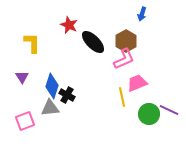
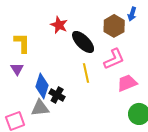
brown hexagon: (126, 41) -> (114, 26), moved
purple triangle: (22, 77) -> (17, 69), moved
yellow line: (122, 97) -> (86, 73), moved

